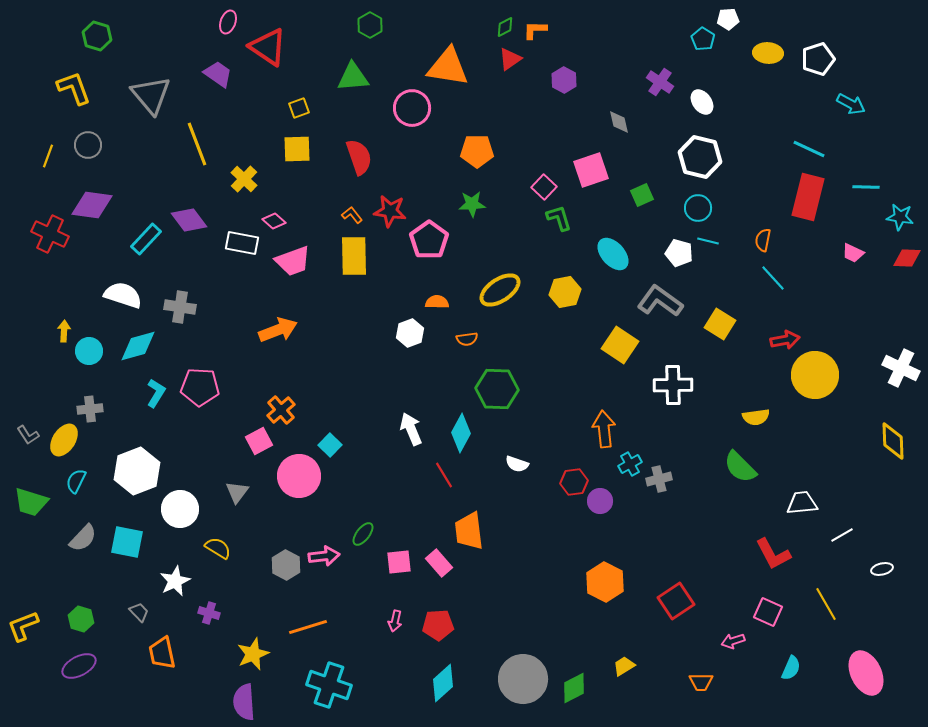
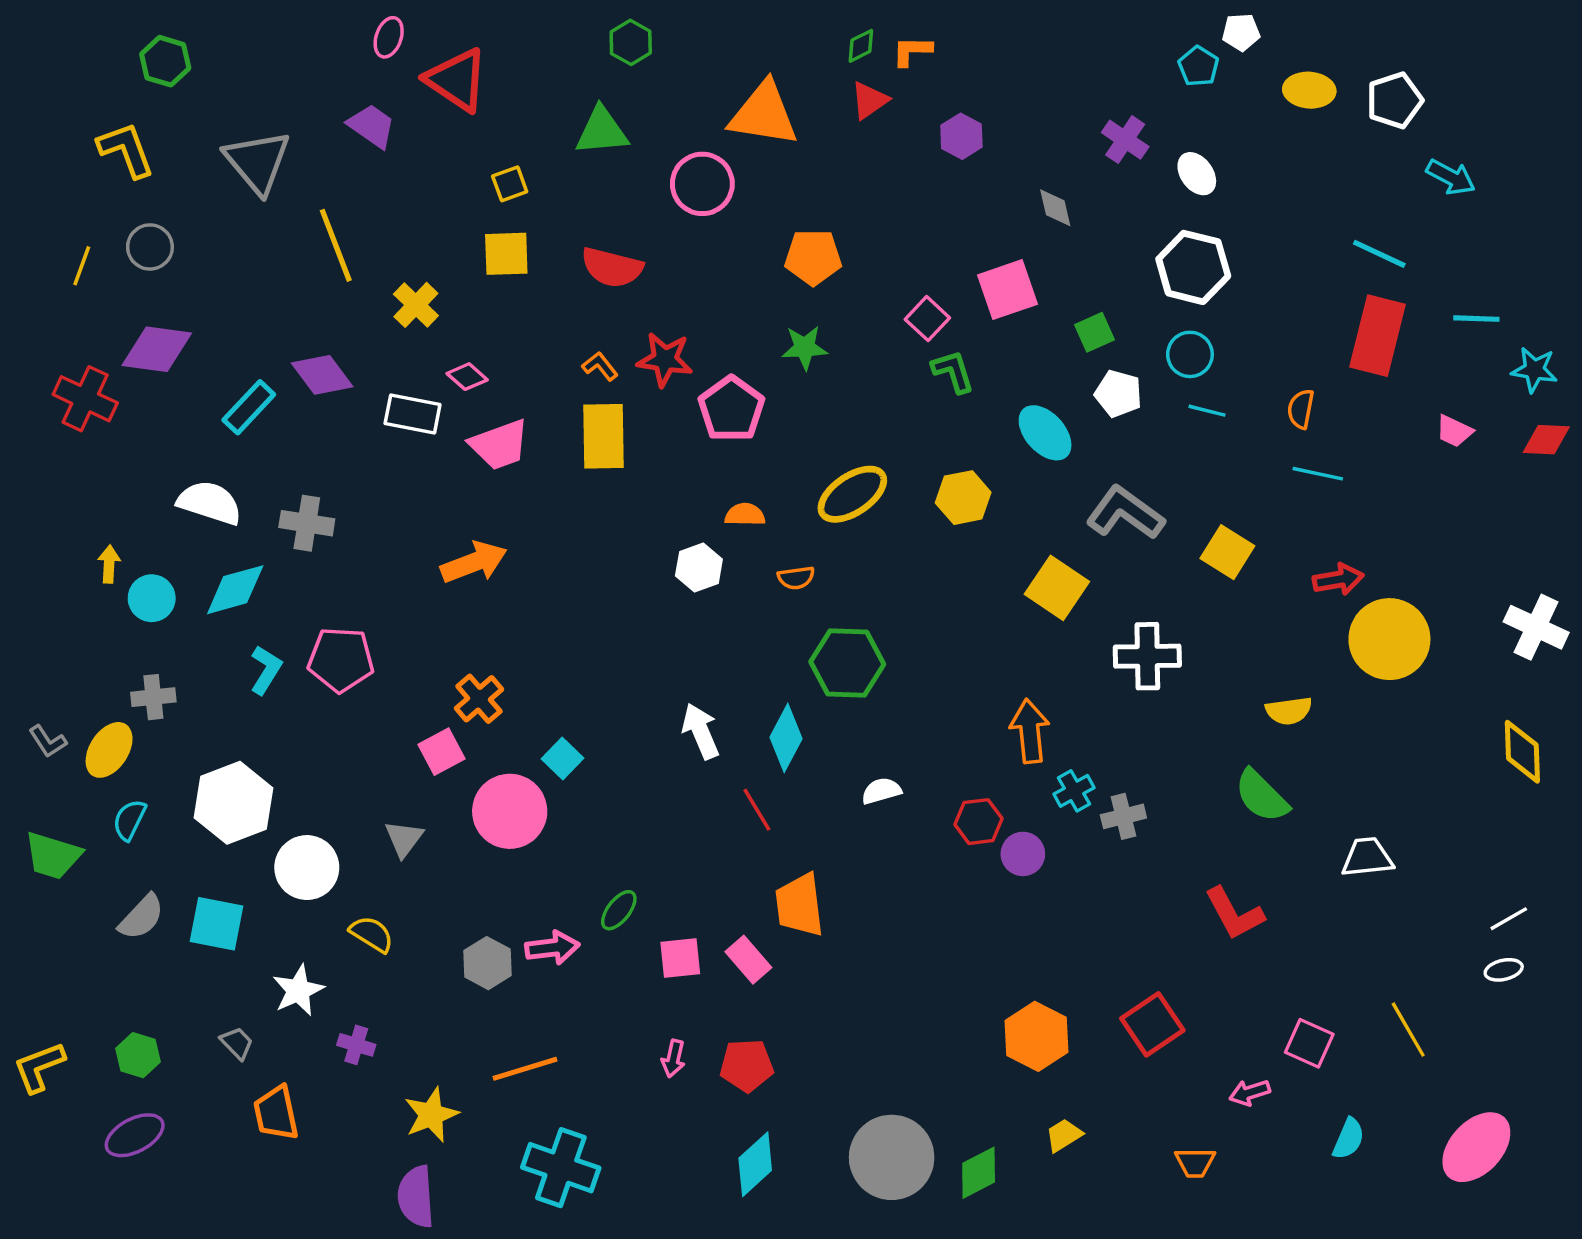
red semicircle: (359, 157) -> (612, 267), turned 123
white pentagon: (679, 253) -> (1118, 394), moved
cyan line: (773, 278) -> (1318, 474), turned -36
white semicircle: (517, 464) -> (881, 791), turned 145
white line: (842, 535) -> (1509, 919), moved
red L-shape: (773, 554) -> (1234, 914), moved
orange hexagon: (605, 582) -> (1037, 1036), moved
pink ellipse: (866, 673) -> (1476, 1147), turned 69

